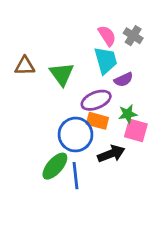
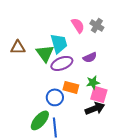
cyan trapezoid: (106, 60) -> (59, 43), moved
purple ellipse: (96, 100) -> (62, 63), moved
blue circle: (75, 135) -> (55, 97), size x0.7
black arrow: (111, 154) -> (95, 108), moved

